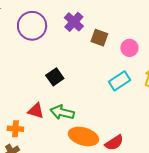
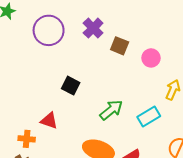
black square: (55, 77) -> (71, 86), turned -30
cyan rectangle: (119, 81) -> (149, 117), moved
green arrow: (62, 112) -> (111, 110), moved, turned 125

